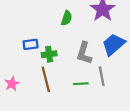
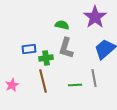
green semicircle: (67, 18) -> (62, 25), turned -96
gray L-shape: (84, 53) -> (66, 48), moved

